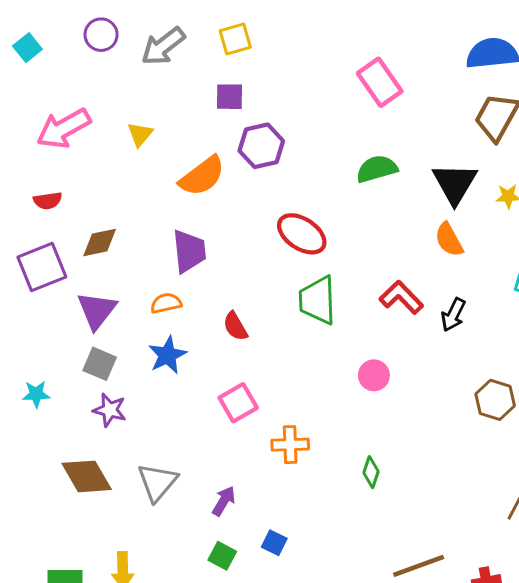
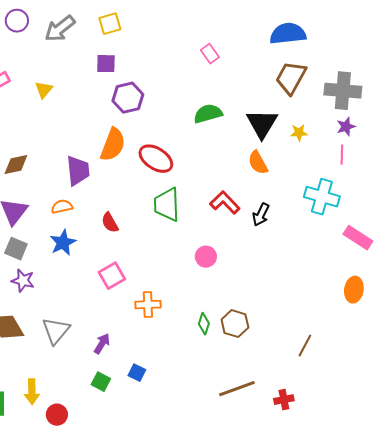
pink rectangle: (380, 82) -> (210, 54), size x0.6
orange semicircle: (202, 176) -> (113, 145), moved, turned -32
brown hexagon: (495, 400) -> (235, 324), moved

